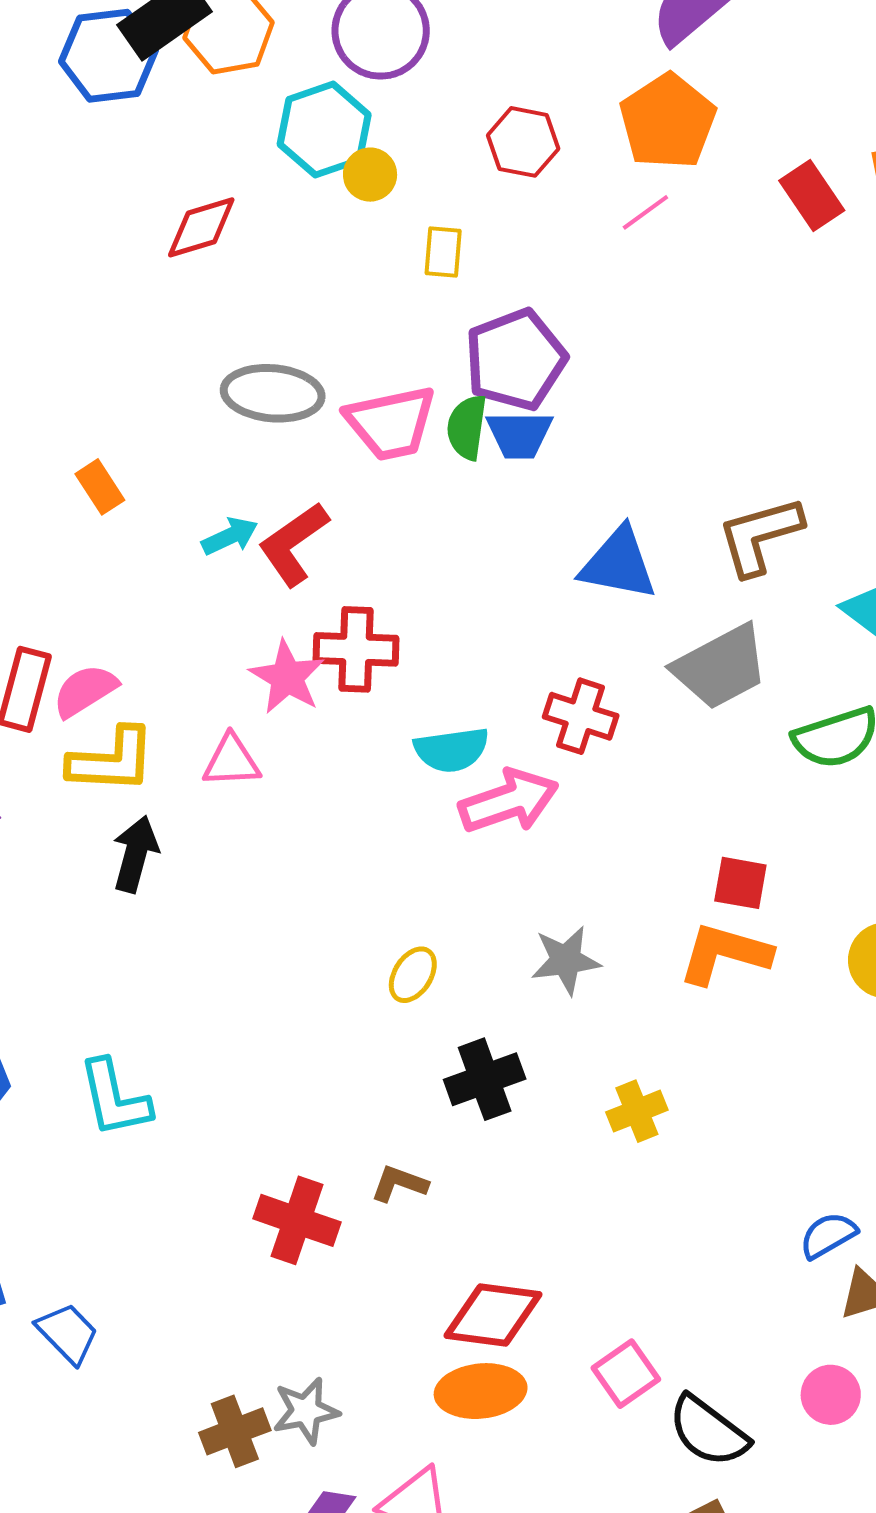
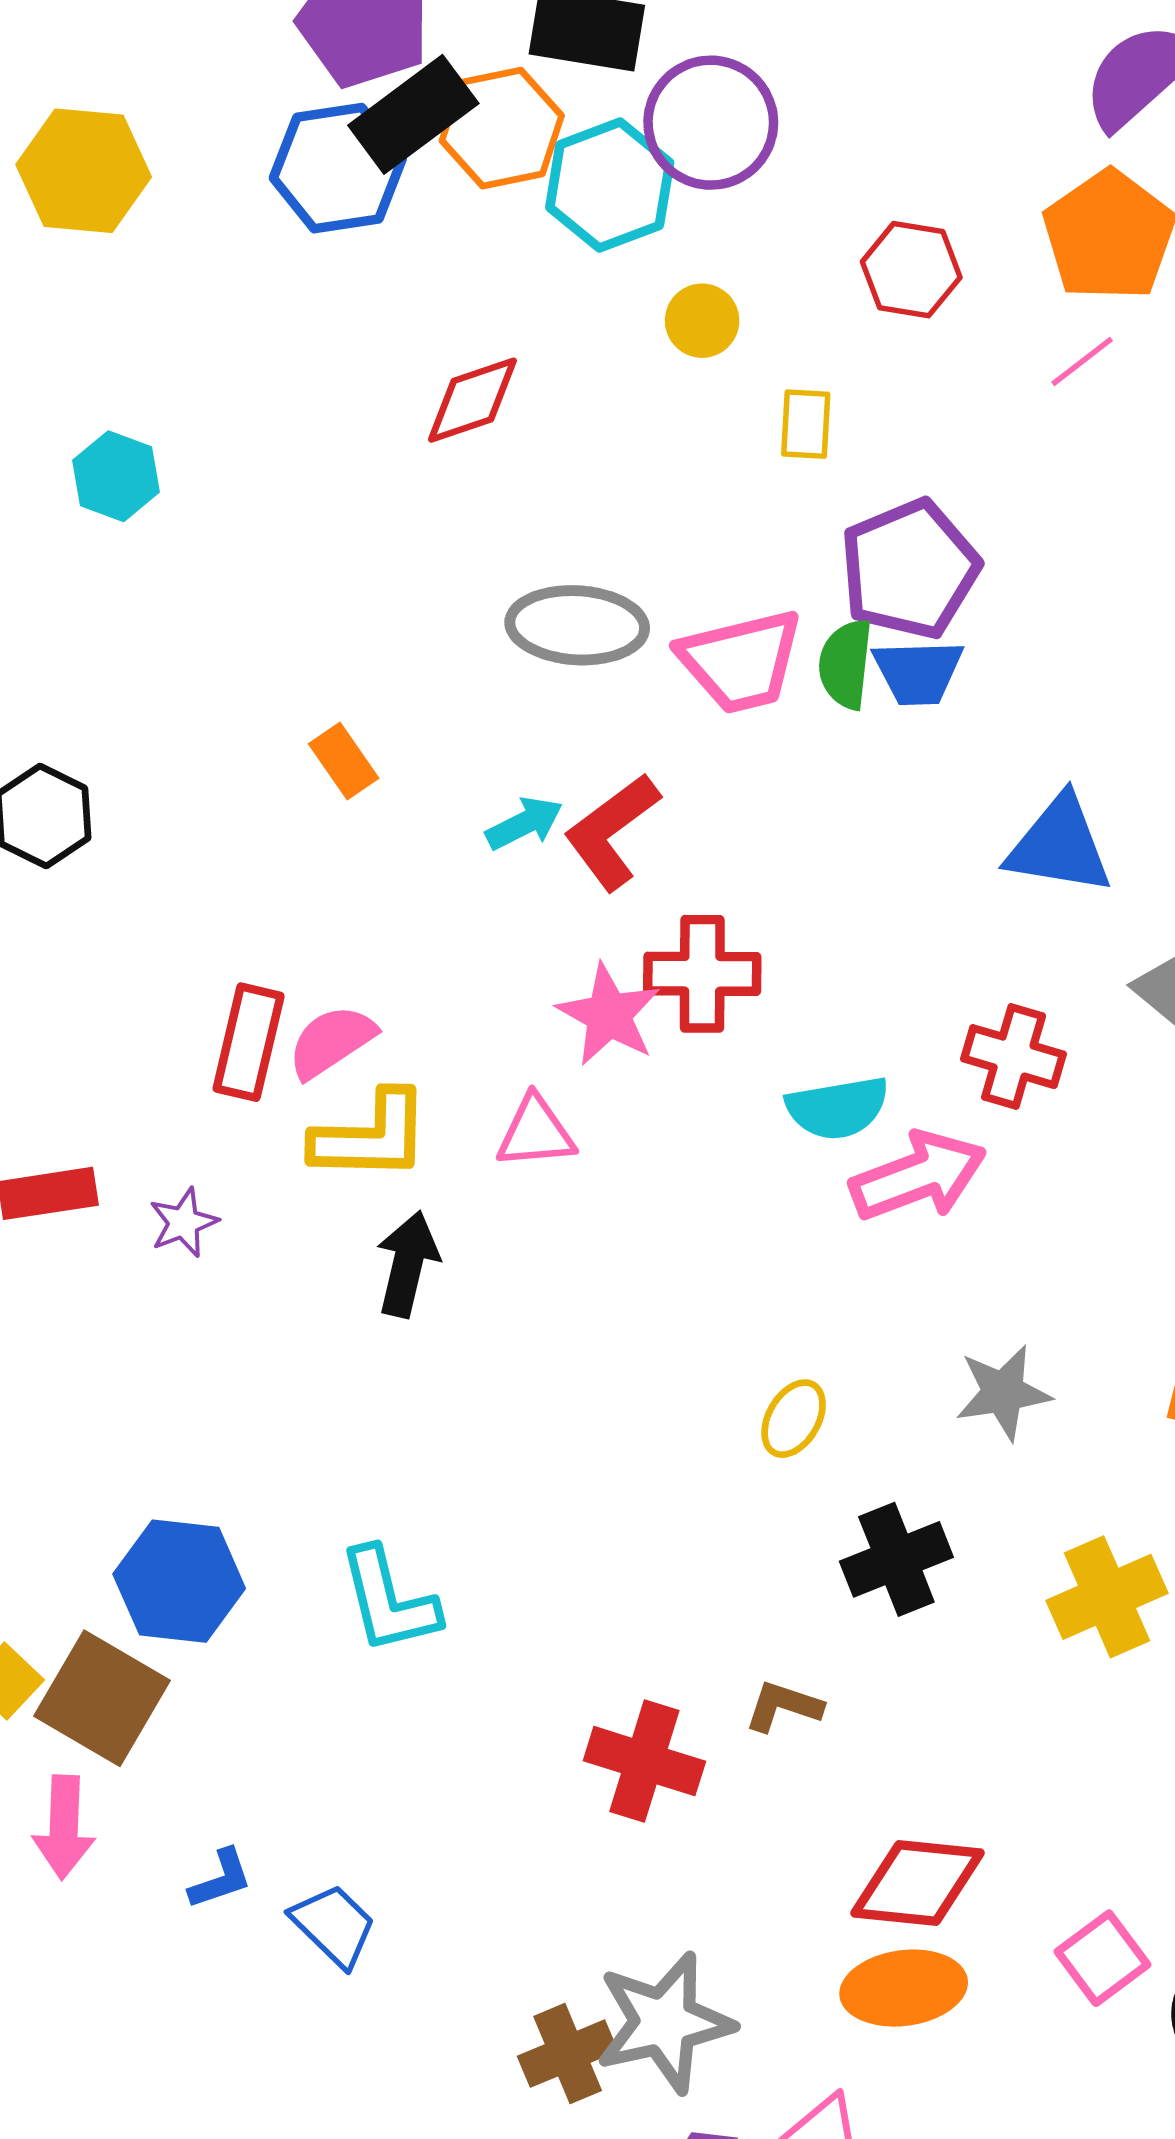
cyan hexagon: (324, 130) -> (610, 185), moved
yellow cross: (637, 1111) -> (1107, 1597), size x1.4
gray star: (306, 1411) -> (664, 2022), size x1.5

